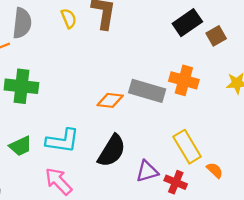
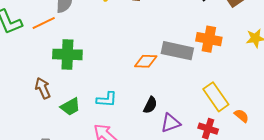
cyan L-shape: (62, 141) -> (107, 99), size x0.7
black semicircle: (112, 151) -> (150, 105), size x0.6
purple triangle: (147, 171) -> (171, 123), moved

